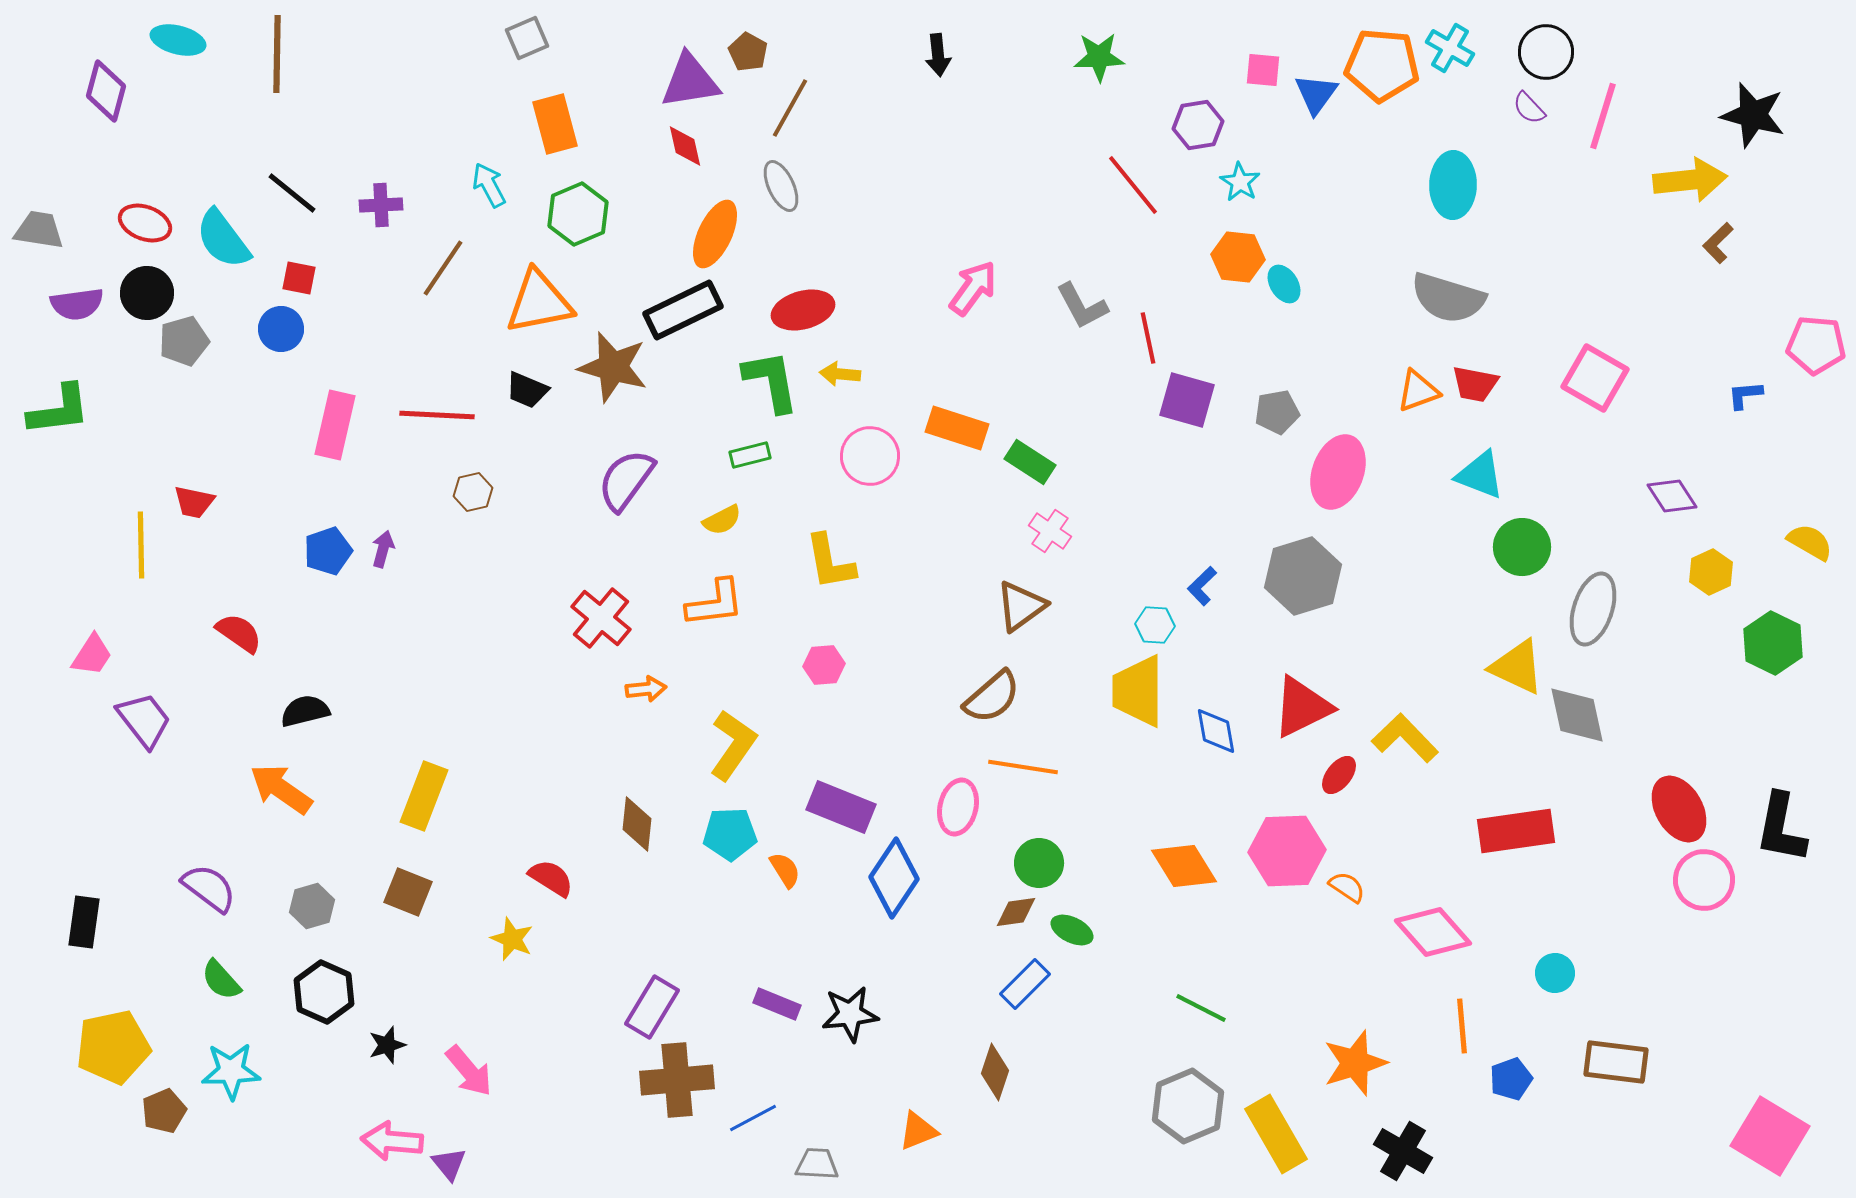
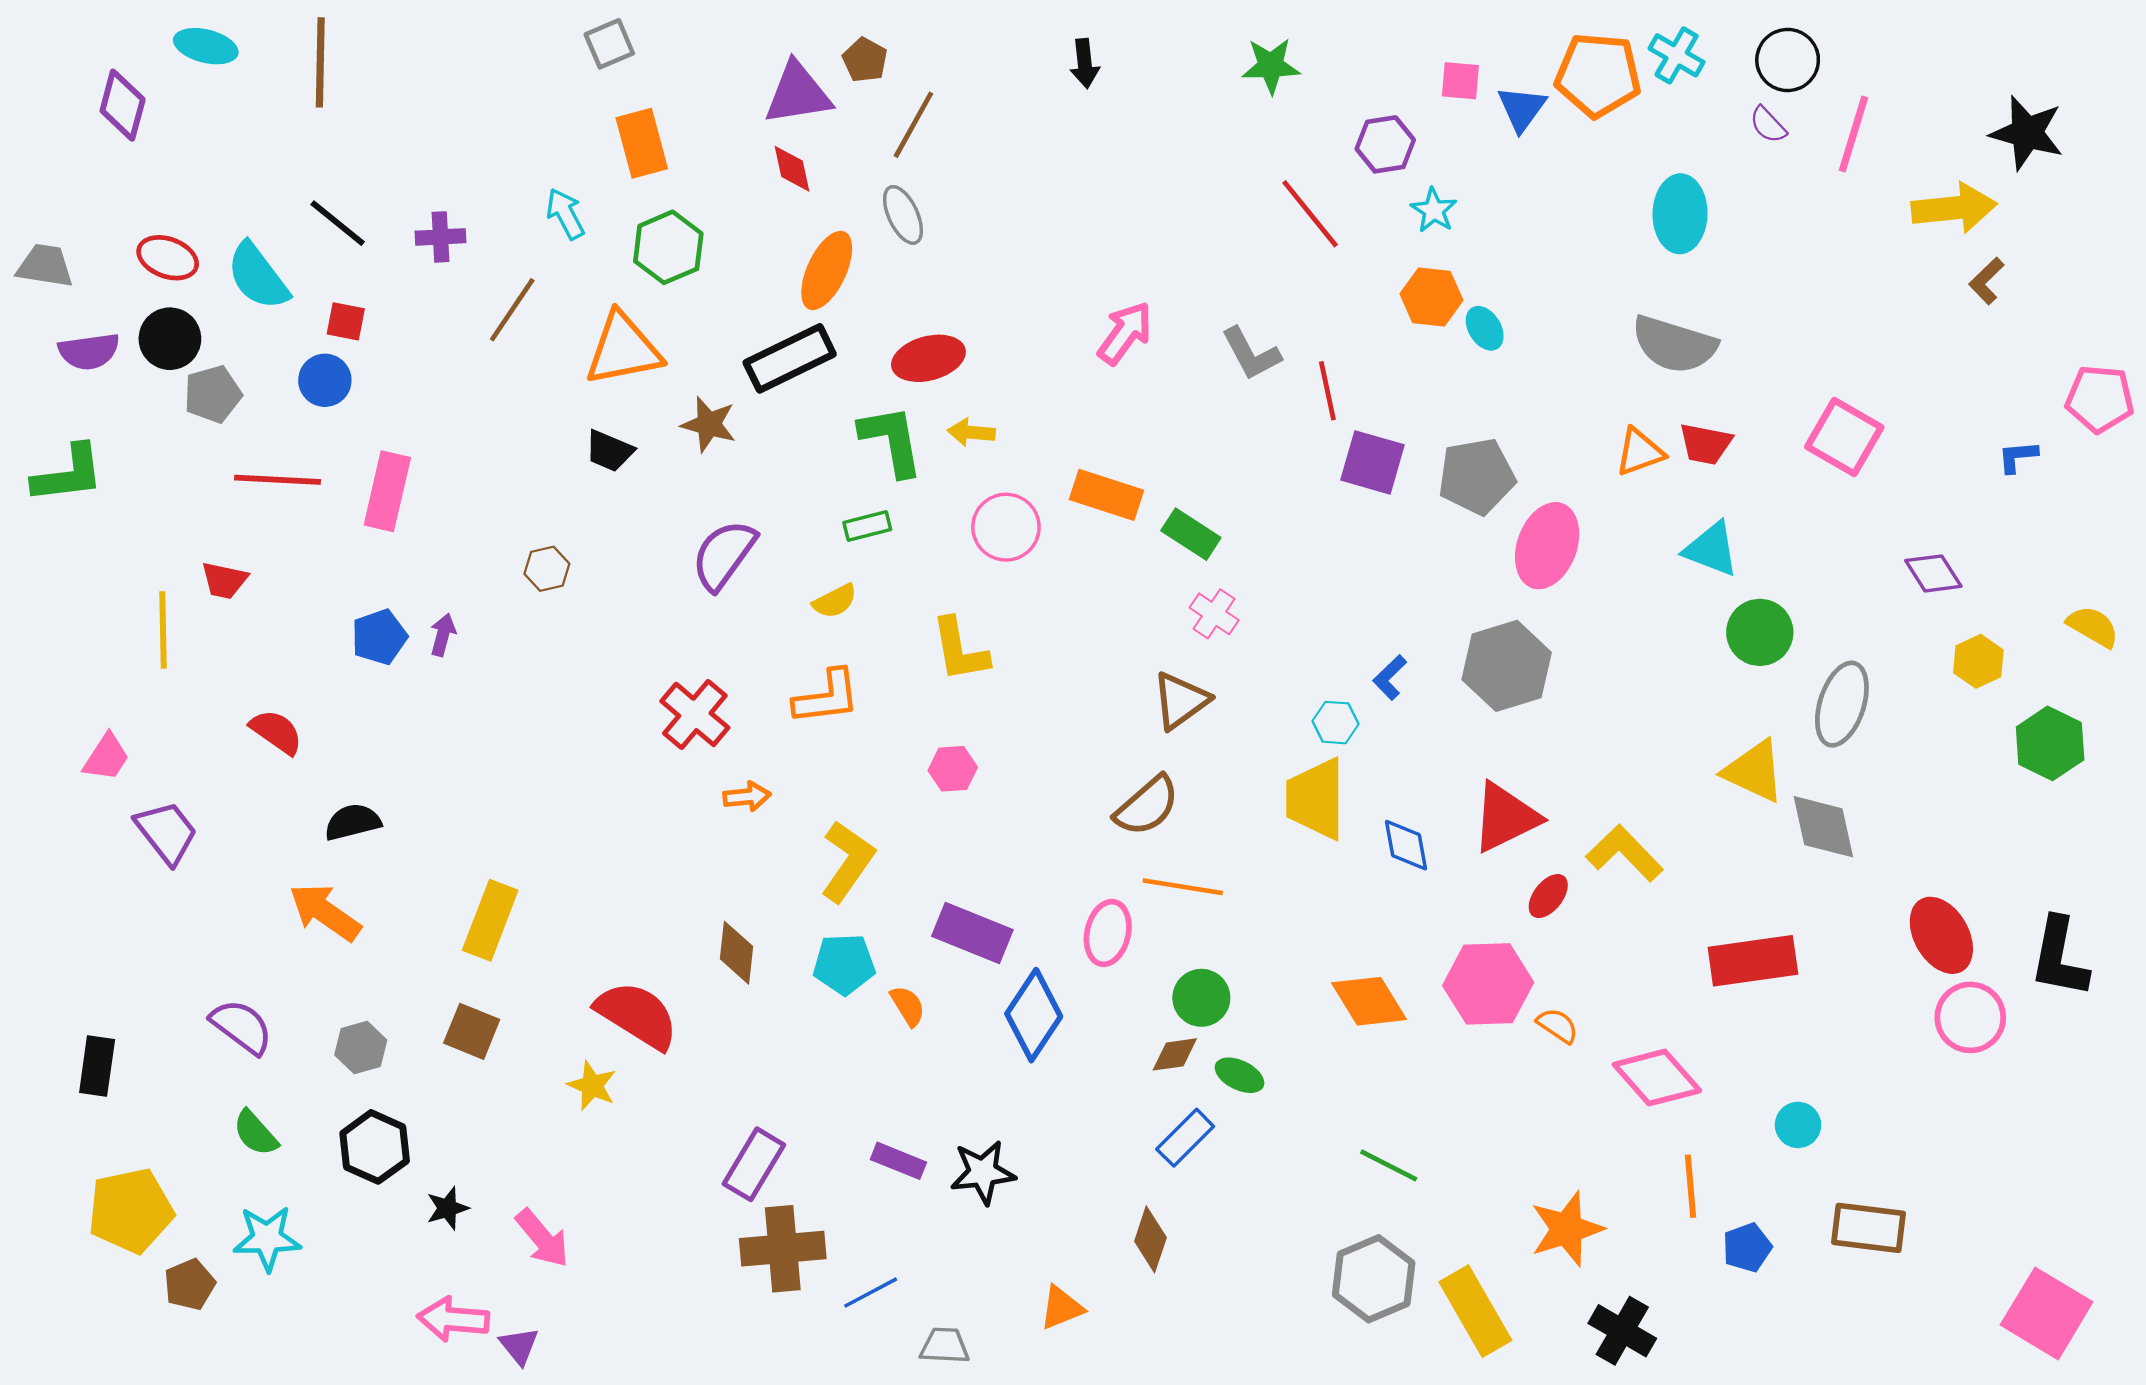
brown star: (613, 367) -> (709, 424), size x0.7
gray pentagon: (1277, 412) -> (1477, 476), size x1.5
red line: (437, 415) -> (277, 480), moved
red semicircle: (551, 878) -> (637, 1015), size x1.6

